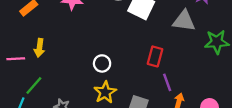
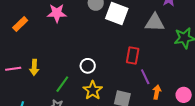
yellow arrow: (39, 48) -> (34, 67), moved
green line: (34, 85) -> (62, 84), moved

